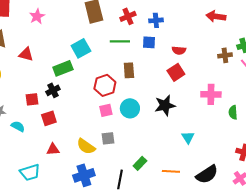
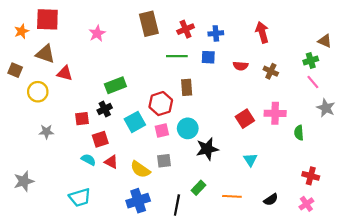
pink star: (37, 16) -> (97, 33), moved
red arrow: (216, 16) -> (262, 32), moved, turned 66
cyan square: (81, 48) -> (135, 122), moved
red triangle: (26, 54) -> (65, 73), moved
brown cross: (225, 55) -> (271, 71), moved, turned 32
red square: (176, 72) -> (245, 119), moved
black star: (165, 105) -> (207, 149), moved
cyan semicircle: (18, 126) -> (88, 160), moved
red triangle: (53, 149) -> (111, 162), moved, turned 32
black semicircle: (207, 174) -> (271, 200), size x0.6

